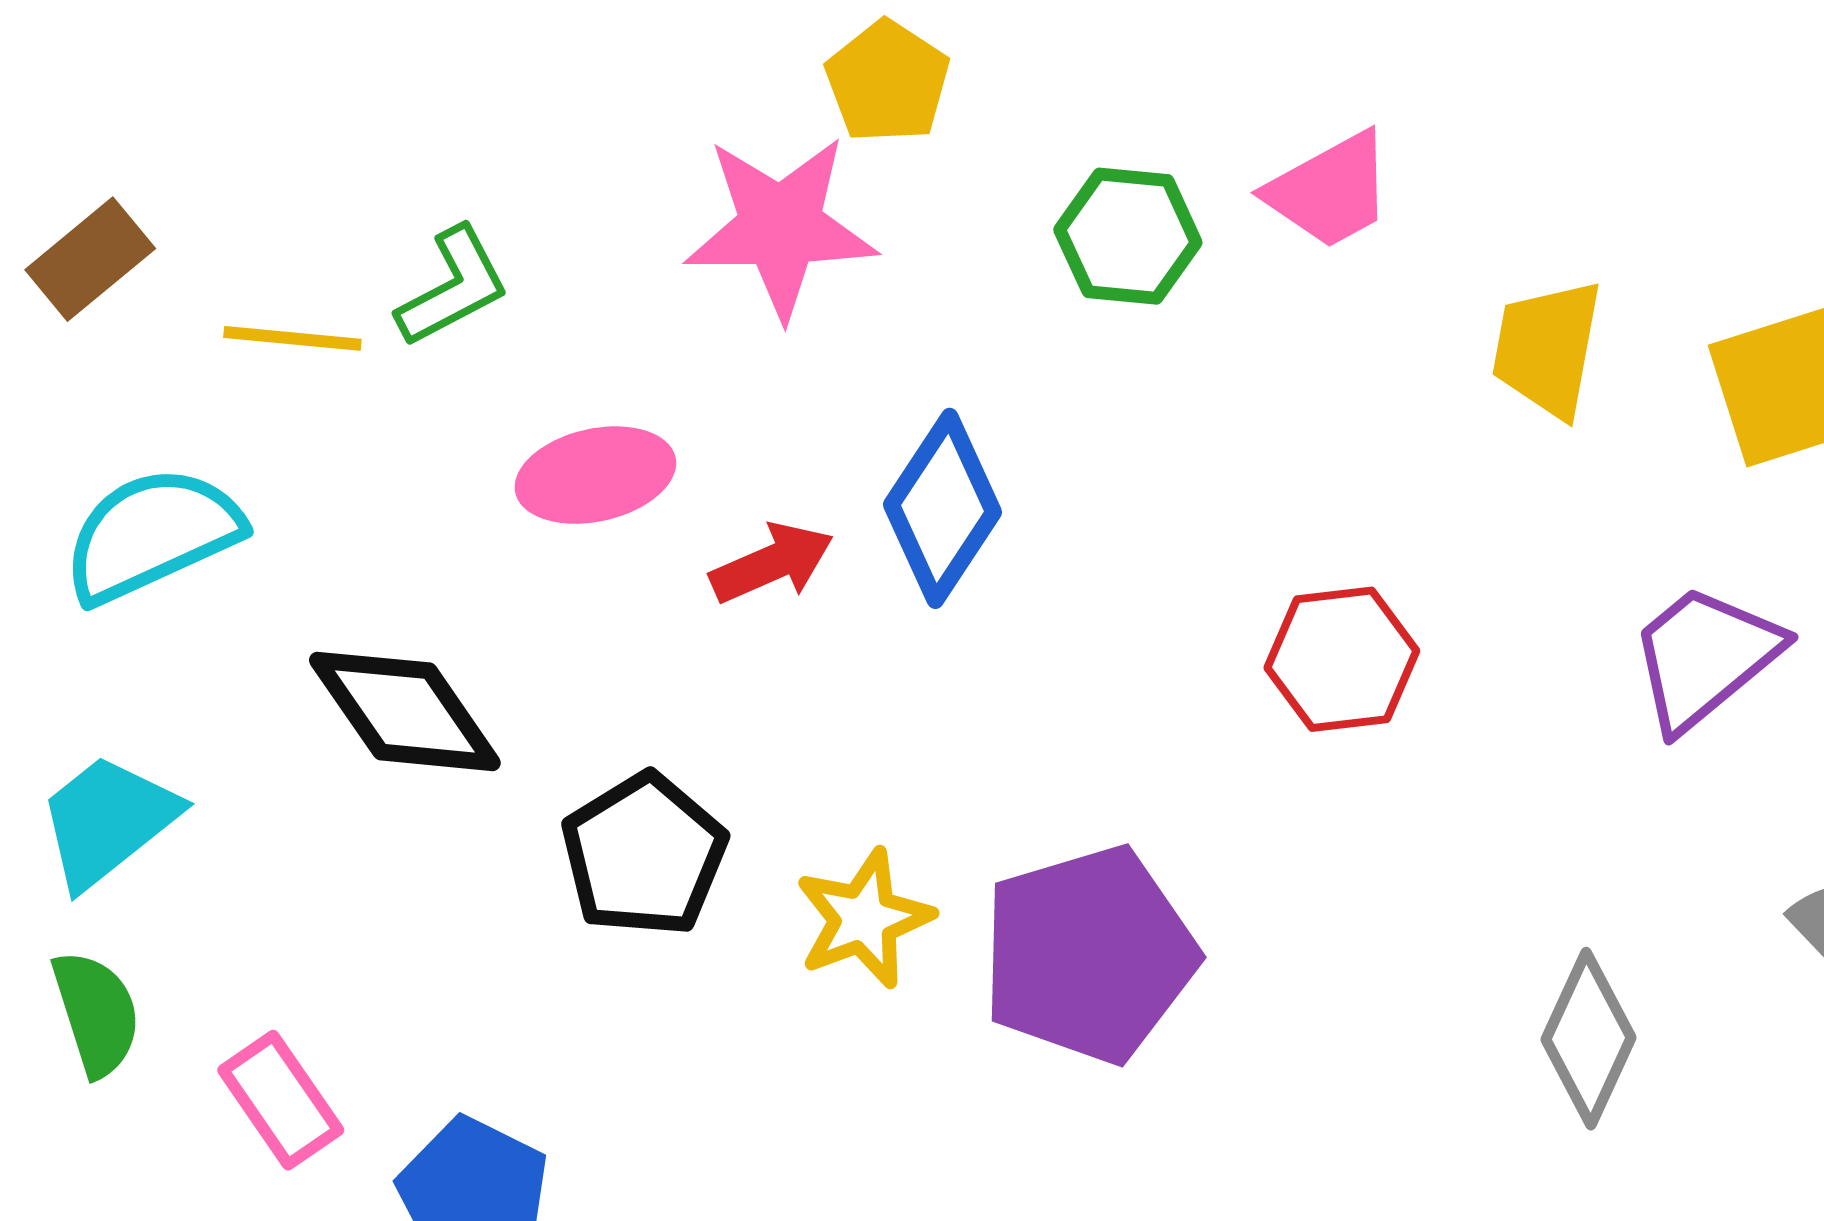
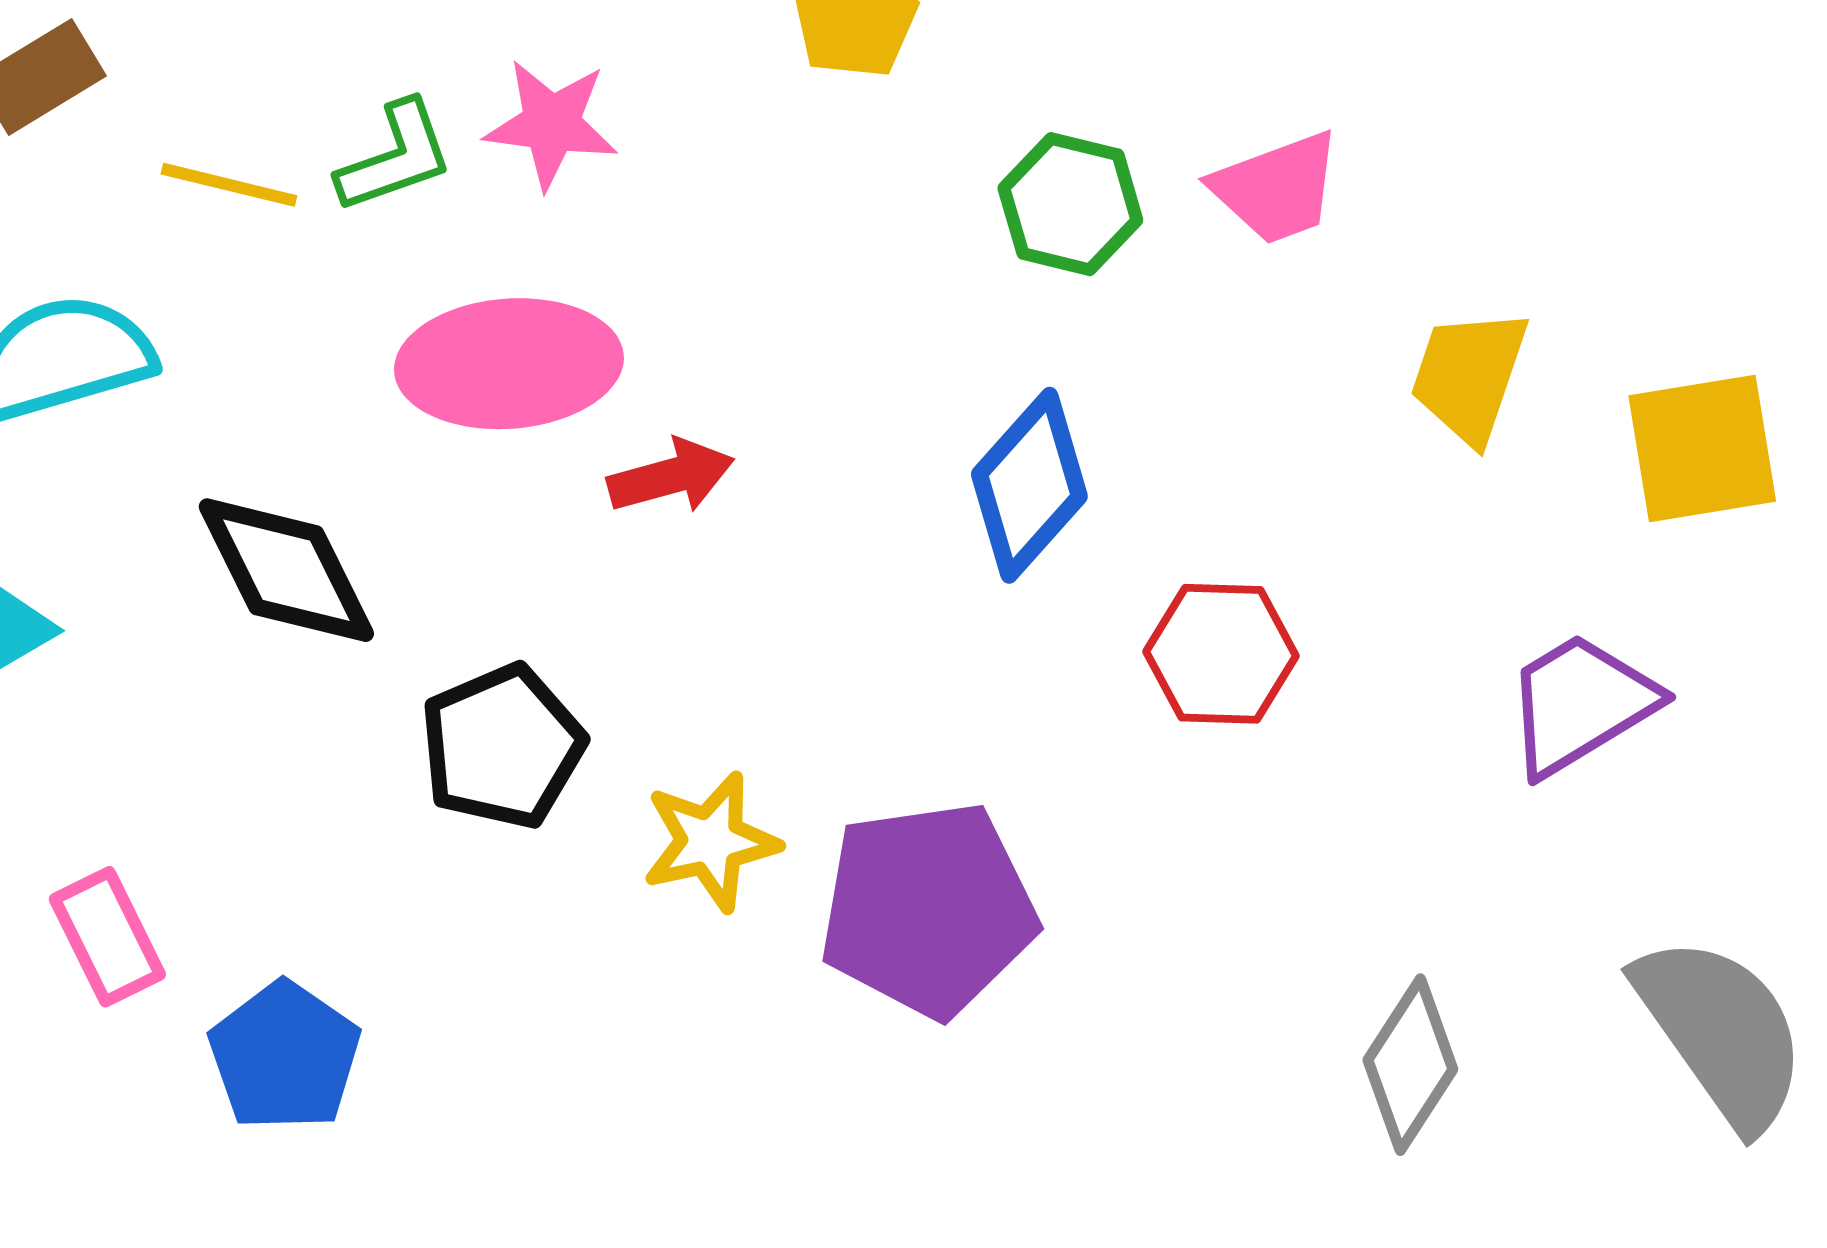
pink star: (781, 227) -> (551, 124), moved, size x0.7
pink ellipse: (595, 475) -> (509, 364), size x1.4
blue diamond: (942, 508) -> (1029, 485), moved

